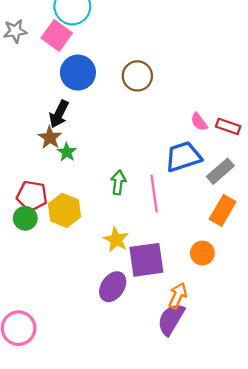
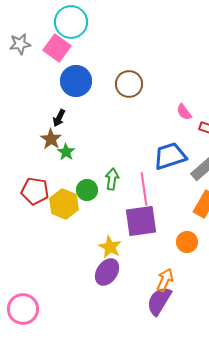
black arrow: (59, 114) -> (59, 118), size x0.7
pink semicircle: (199, 122) -> (184, 112), moved
green circle: (25, 218) -> (87, 190), moved
yellow star: (116, 240) -> (110, 247), moved
purple square: (146, 260) -> (141, 221), moved

